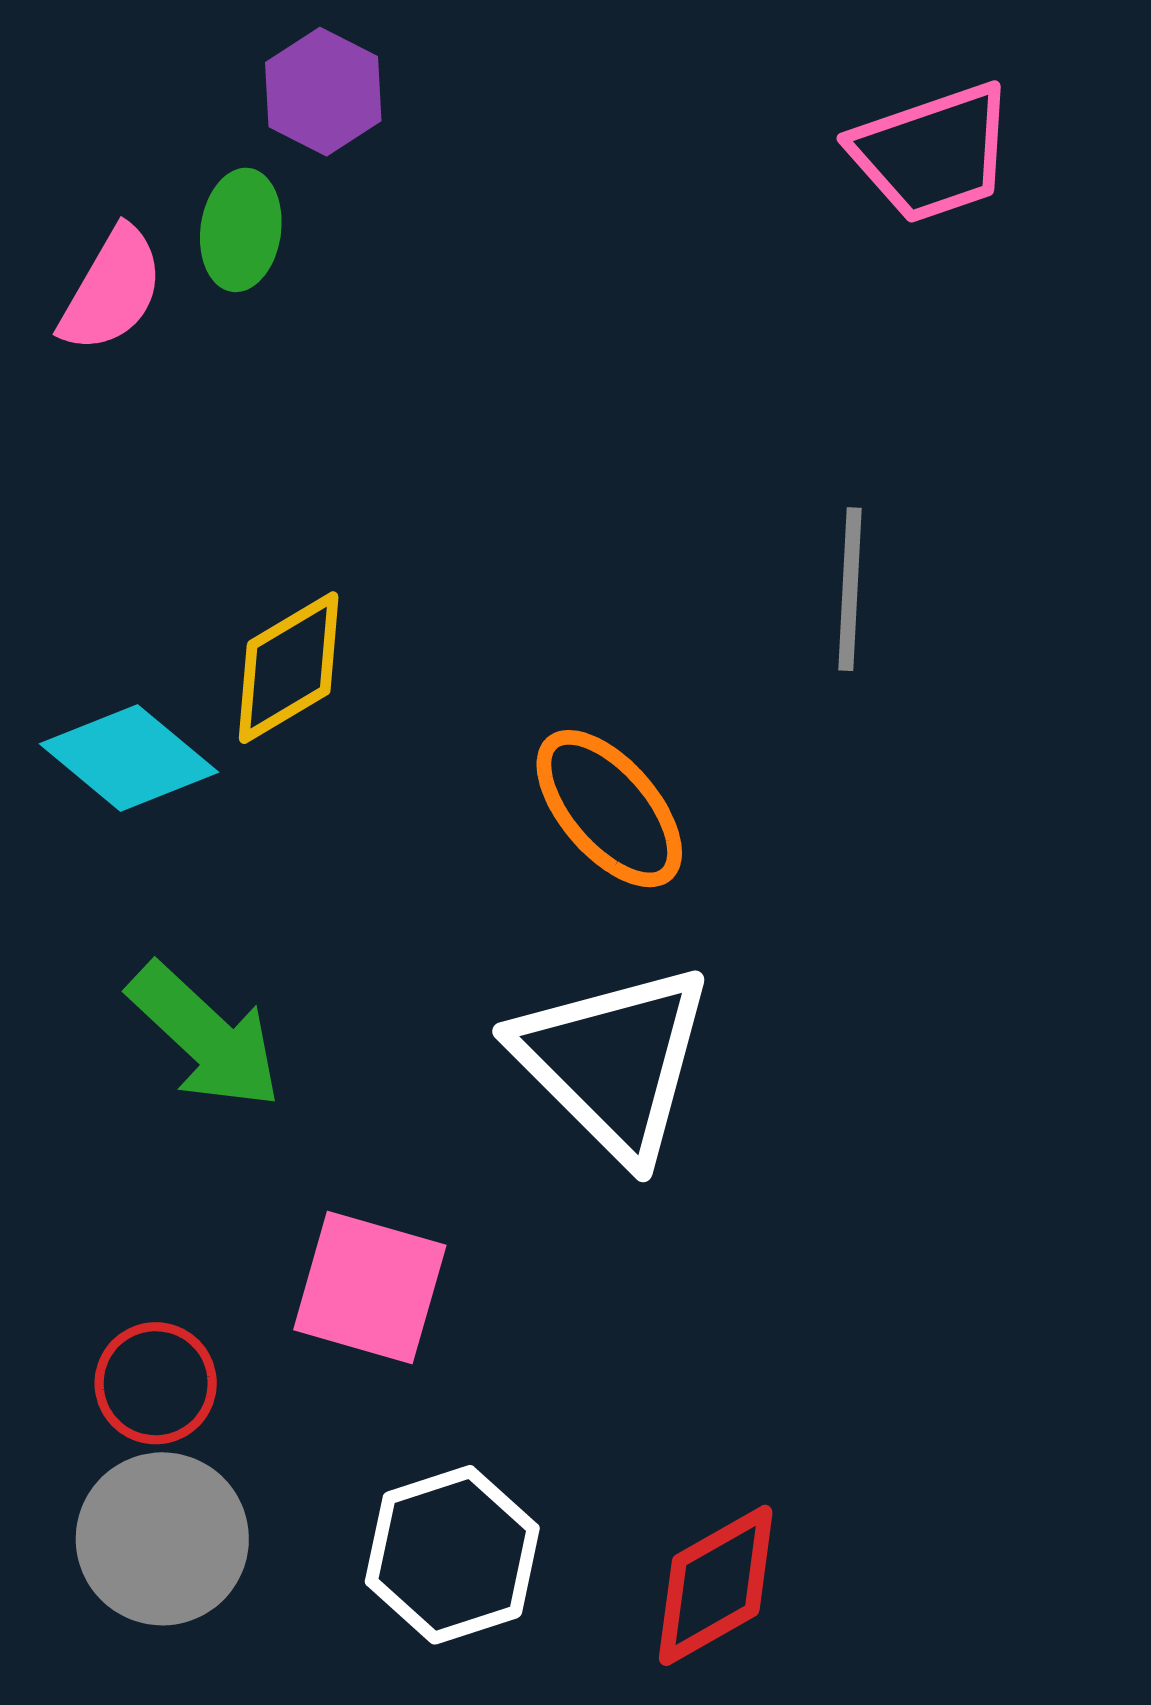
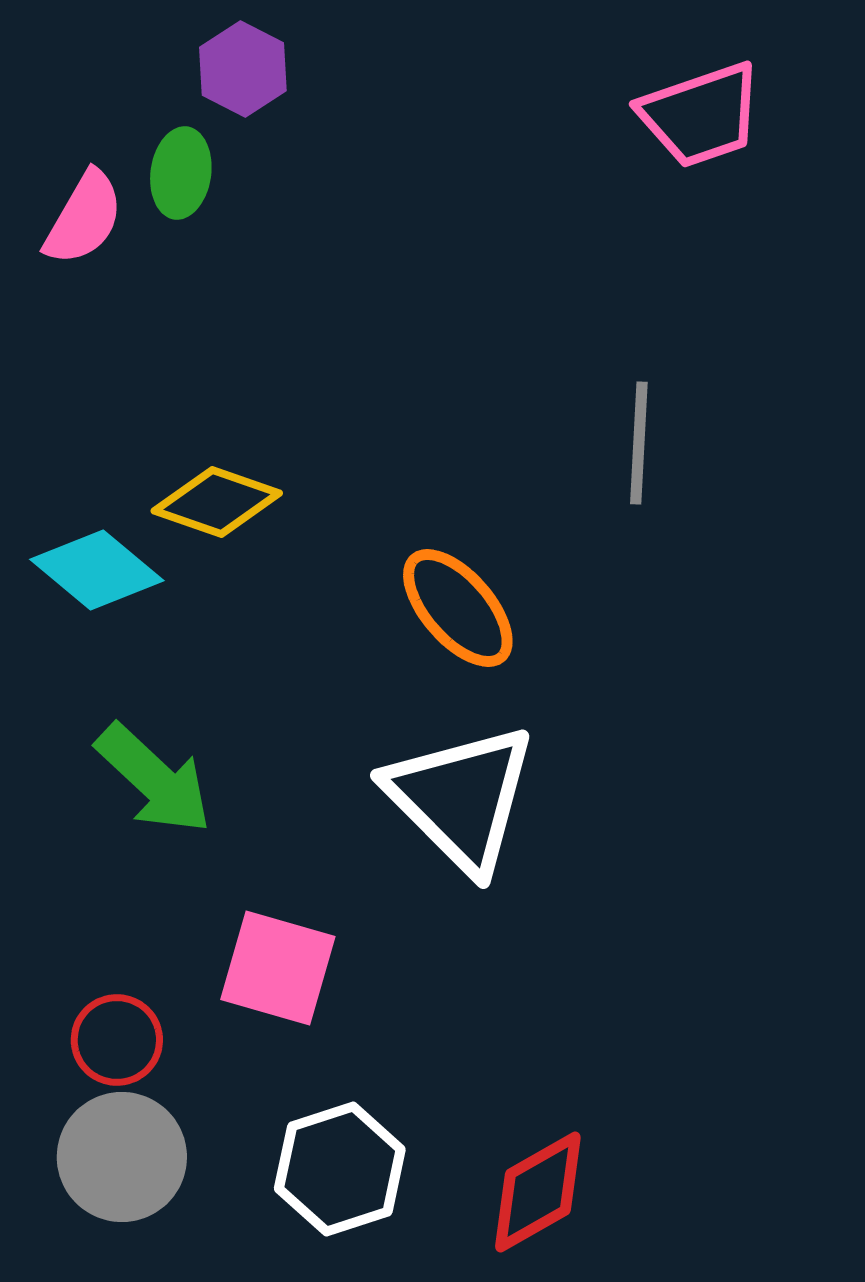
yellow diamond: (289, 668) -> (217, 502), turned 50

